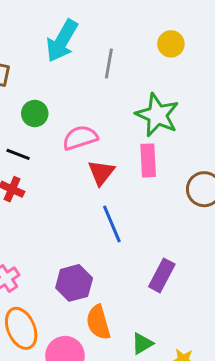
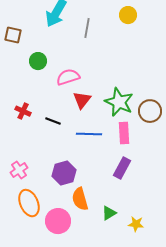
green star: (157, 115) -> (119, 102), moved
black line: (18, 154) -> (53, 121), moved
pink rectangle: (148, 160) -> (124, 133), moved
blue line: (112, 224) -> (89, 134), turned -65

